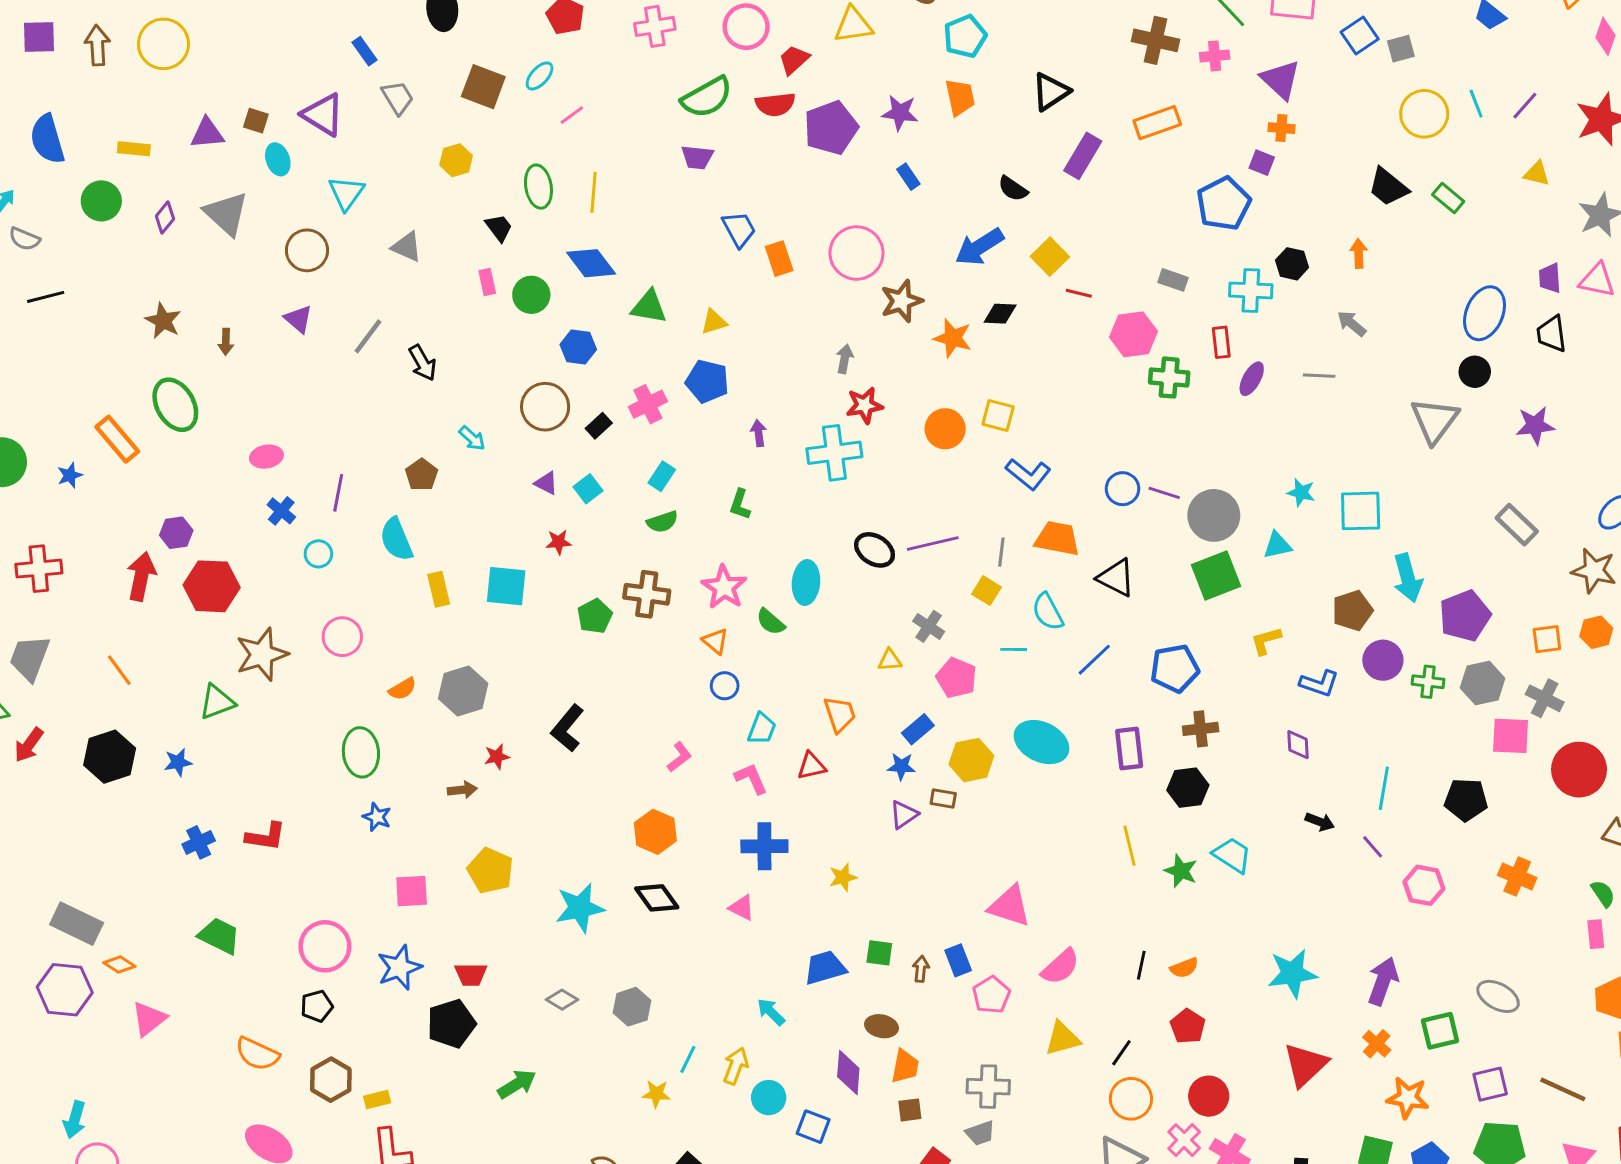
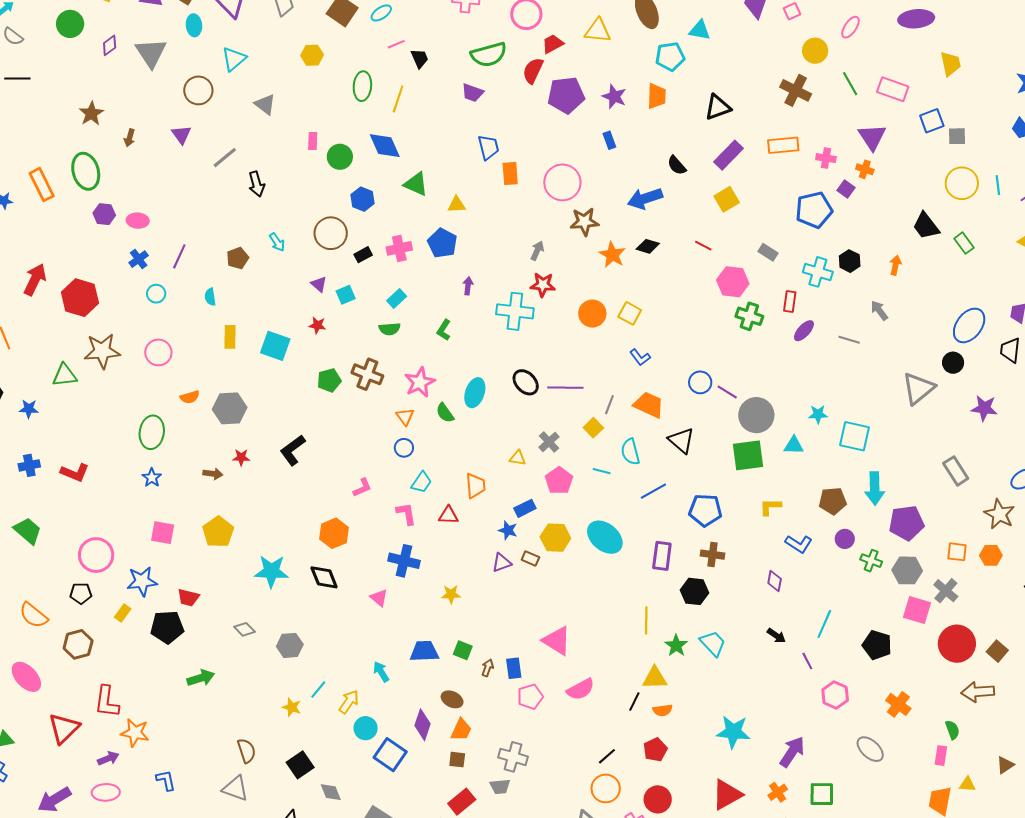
pink cross: (1215, 56) -> (826, 158), moved
red semicircle: (775, 104) -> (533, 71), turned 108
black trapezoid: (499, 228) -> (420, 58), moved
yellow square: (1050, 257) -> (727, 199), moved
blue L-shape: (1028, 474) -> (640, 357), size x0.7
cyan star: (1301, 493) -> (818, 414), turned -30
purple hexagon: (176, 533) -> (104, 214), moved
cyan semicircle: (396, 539) -> (210, 297), size x0.6
purple circle: (1383, 660) -> (845, 539), size x0.7
gray ellipse: (1498, 996) -> (870, 749), moved
yellow triangle: (1062, 1039) -> (655, 678), moved
yellow rectangle: (377, 1100) -> (123, 613), moved, turned -54
blue square: (813, 1127) -> (390, 755), size x1.4

